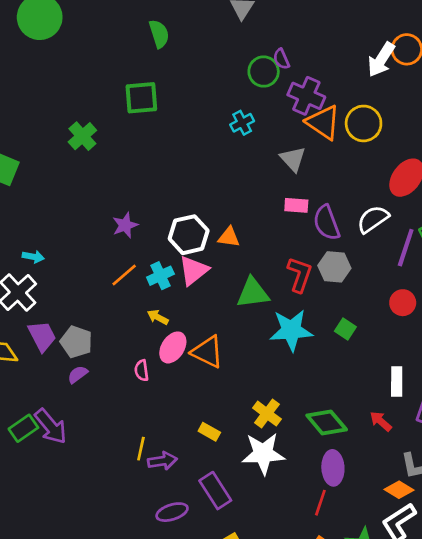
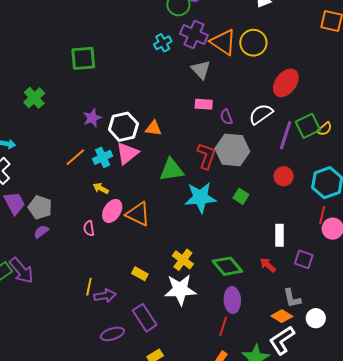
purple cross: (306, 96) -> (194, 35), moved
green square: (141, 98) -> (83, 58), moved
green cross: (82, 136) -> (34, 98), moved
purple semicircle: (327, 223) -> (226, 117), size x0.6
purple star: (125, 225) -> (92, 118), moved
gray hexagon: (334, 267) -> (232, 150), size x1.4

